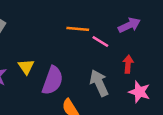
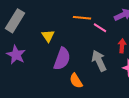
yellow triangle: (26, 67) -> (48, 36), moved

